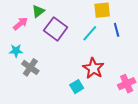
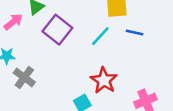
blue line: (117, 30) -> (134, 33), turned -64

